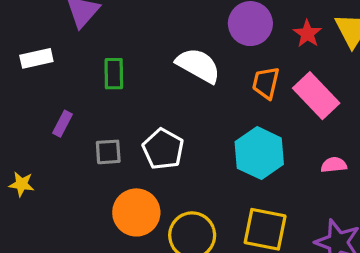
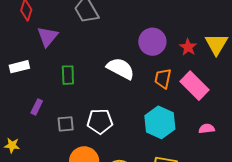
white pentagon: (163, 149) -> (100, 121), turned -30

